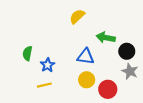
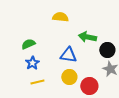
yellow semicircle: (77, 16) -> (60, 17), turned 49
green semicircle: (27, 53) -> (28, 44), moved, turned 56
yellow line: (44, 85) -> (37, 82), moved

